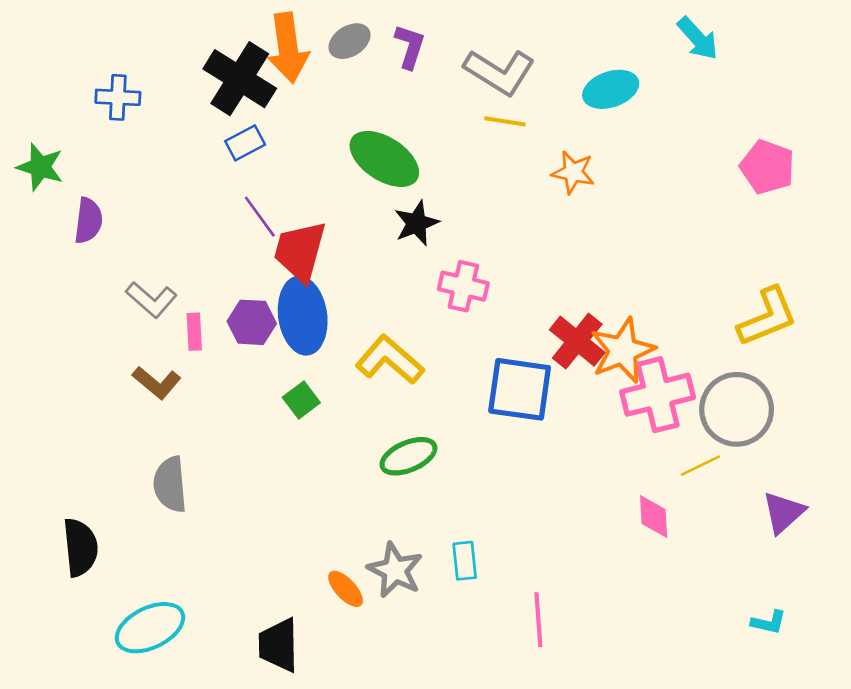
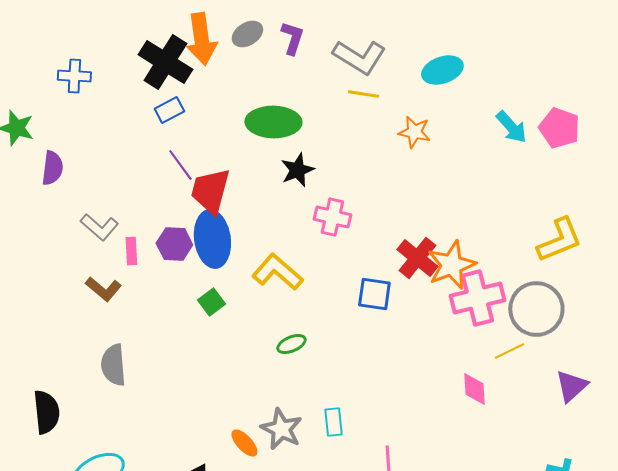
cyan arrow: (698, 38) -> (511, 127), moved
green ellipse: (384, 159) -> (273, 122), turned -32
blue square: (520, 389) -> (374, 294), size x0.7
green ellipse: (408, 456) -> (291, 344), size x0.7

